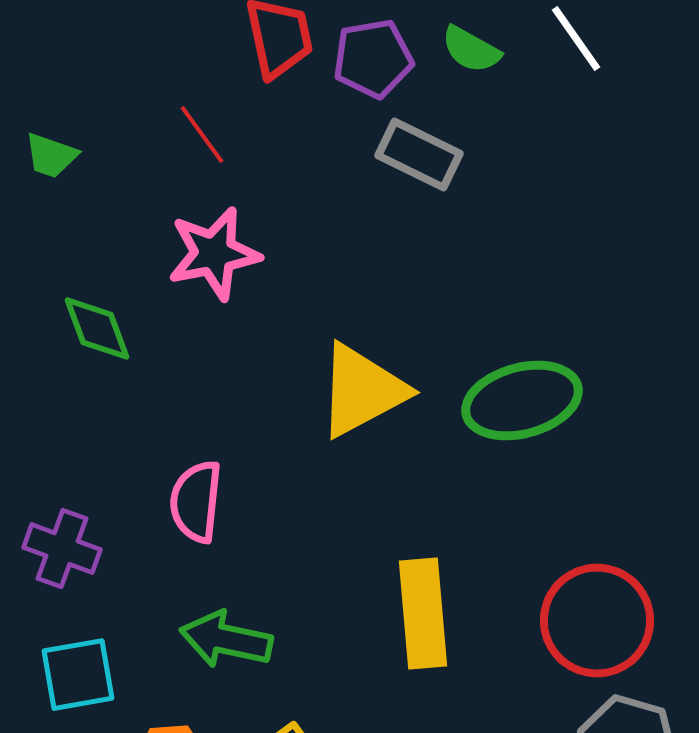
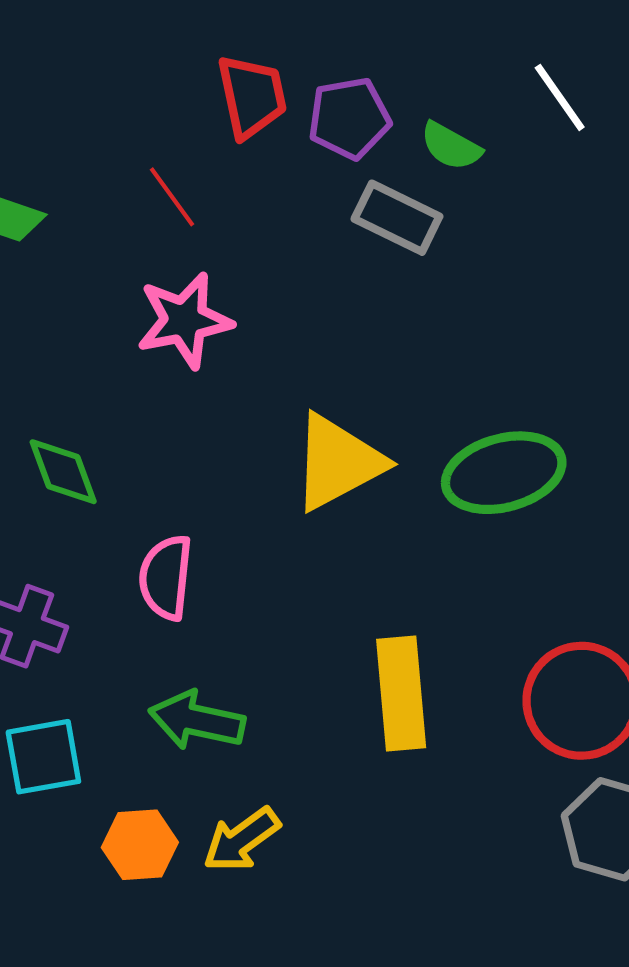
green semicircle: (471, 50) -> (451, 146), moved
green diamond: (97, 329) -> (63, 472), moved

